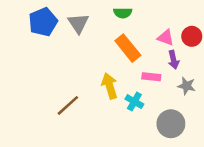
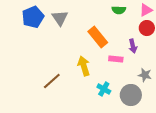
green semicircle: (123, 13) -> (119, 10), moved
pink triangle: (166, 38) -> (146, 10), moved, turned -48
gray star: (187, 86) -> (145, 75), moved
cyan cross: (134, 102) -> (104, 89), moved

